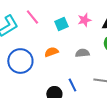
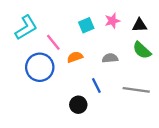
pink line: (32, 17) -> (53, 42), moved
blue line: (72, 85) -> (96, 85), moved

